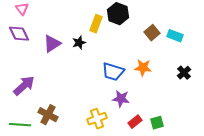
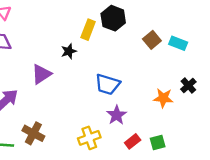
purple triangle: (52, 44) -> (41, 74), moved
orange star: (143, 68) -> (163, 98), moved
purple star: (121, 99) -> (117, 115), turned 30

